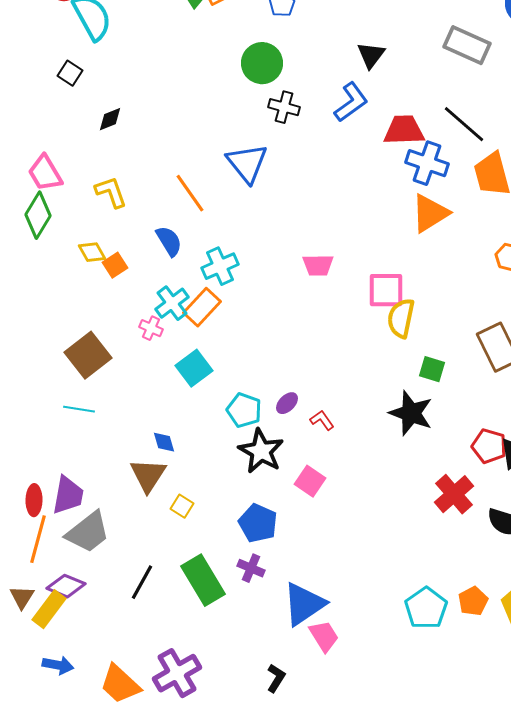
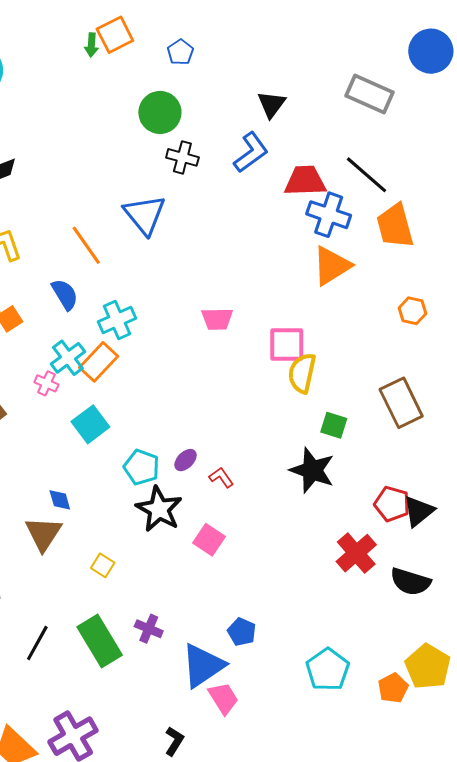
yellow square: (182, 506) -> (103, 565), moved
blue pentagon: (258, 523) -> (242, 632), moved, size x0.7
orange pentagon: (473, 601) -> (393, 688), moved

